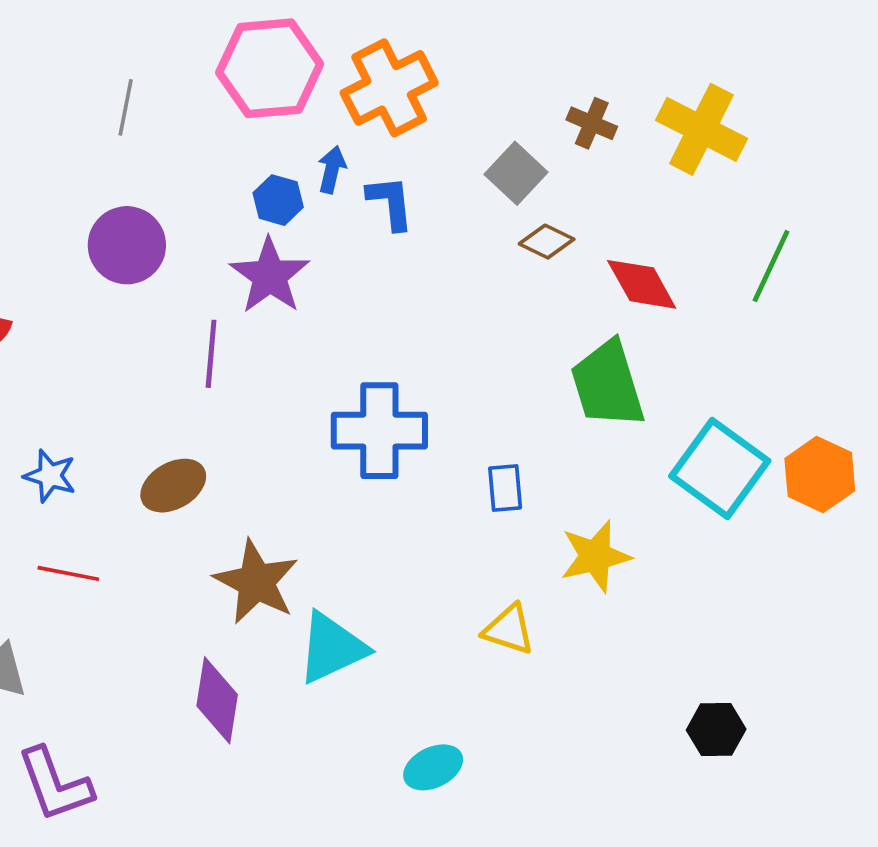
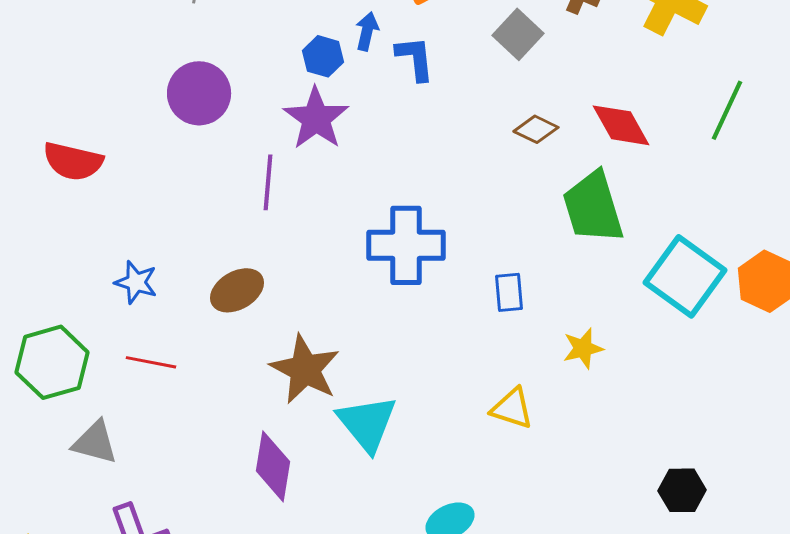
brown diamond: (547, 242) -> (536, 129), moved
yellow star: (595, 556) -> (583, 348), size x0.7
cyan triangle: (332, 648) -> (367, 423), turned -44

